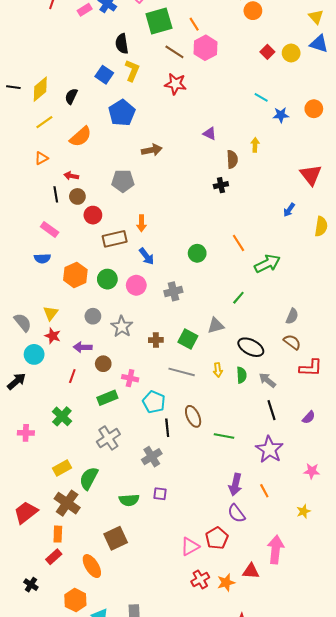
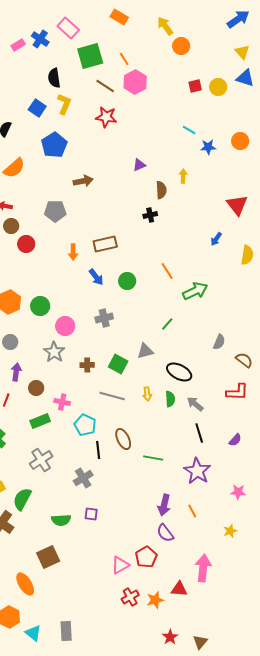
red square: (267, 52) -> (195, 86), turned 32
purple triangle: (210, 134) -> (139, 165), turned -48
brown rectangle: (115, 239) -> (105, 244), moved
blue arrow: (147, 256) -> (96, 277), moved
pink circle: (136, 285) -> (65, 326), moved
gray circle: (93, 316) -> (10, 342), moved
brown semicircle: (292, 342) -> (244, 360), moved
purple arrow: (83, 347) -> (16, 372), turned 96

